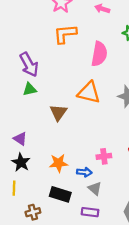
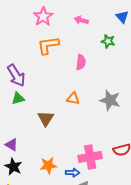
pink semicircle: (99, 54) -> (81, 62), size x0.7
orange triangle: (89, 92) -> (73, 99), size x0.6
pink cross: (104, 156) -> (90, 157), size x1.6

